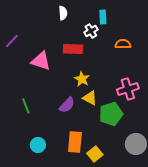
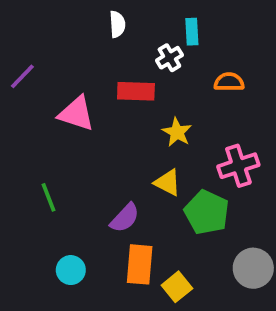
yellow star: (82, 79) -> (177, 132), moved
purple semicircle: (67, 105) -> (125, 218), moved
green pentagon: (111, 114) -> (207, 212), turned -30

